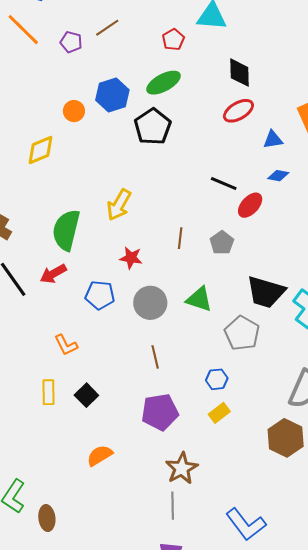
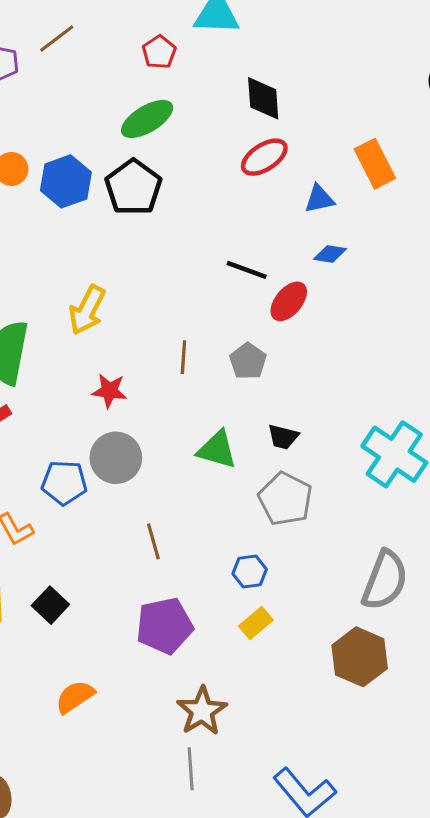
blue hexagon: (112, 95) -> (66, 181), moved
black trapezoid: (266, 292) -> (283, 437), moved, size x0.5
blue pentagon: (100, 295) -> (64, 483), moved
gray circle: (150, 303) -> (116, 458), moved

